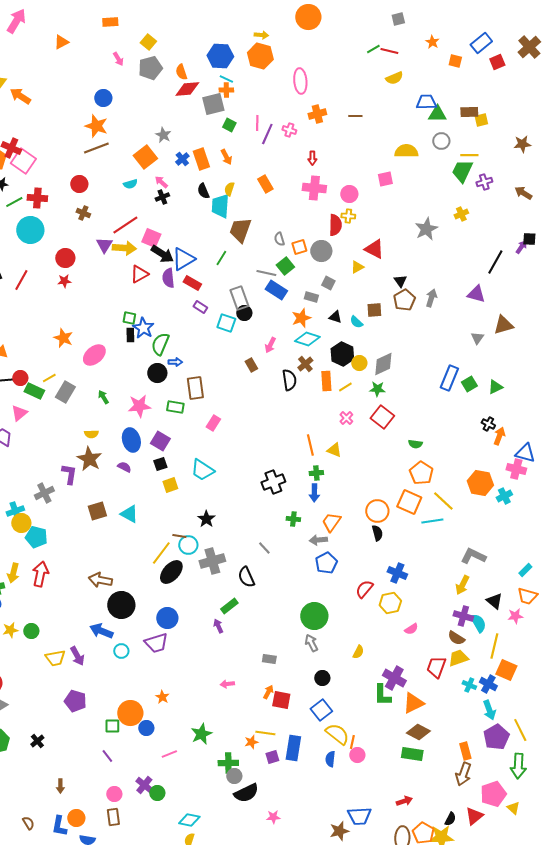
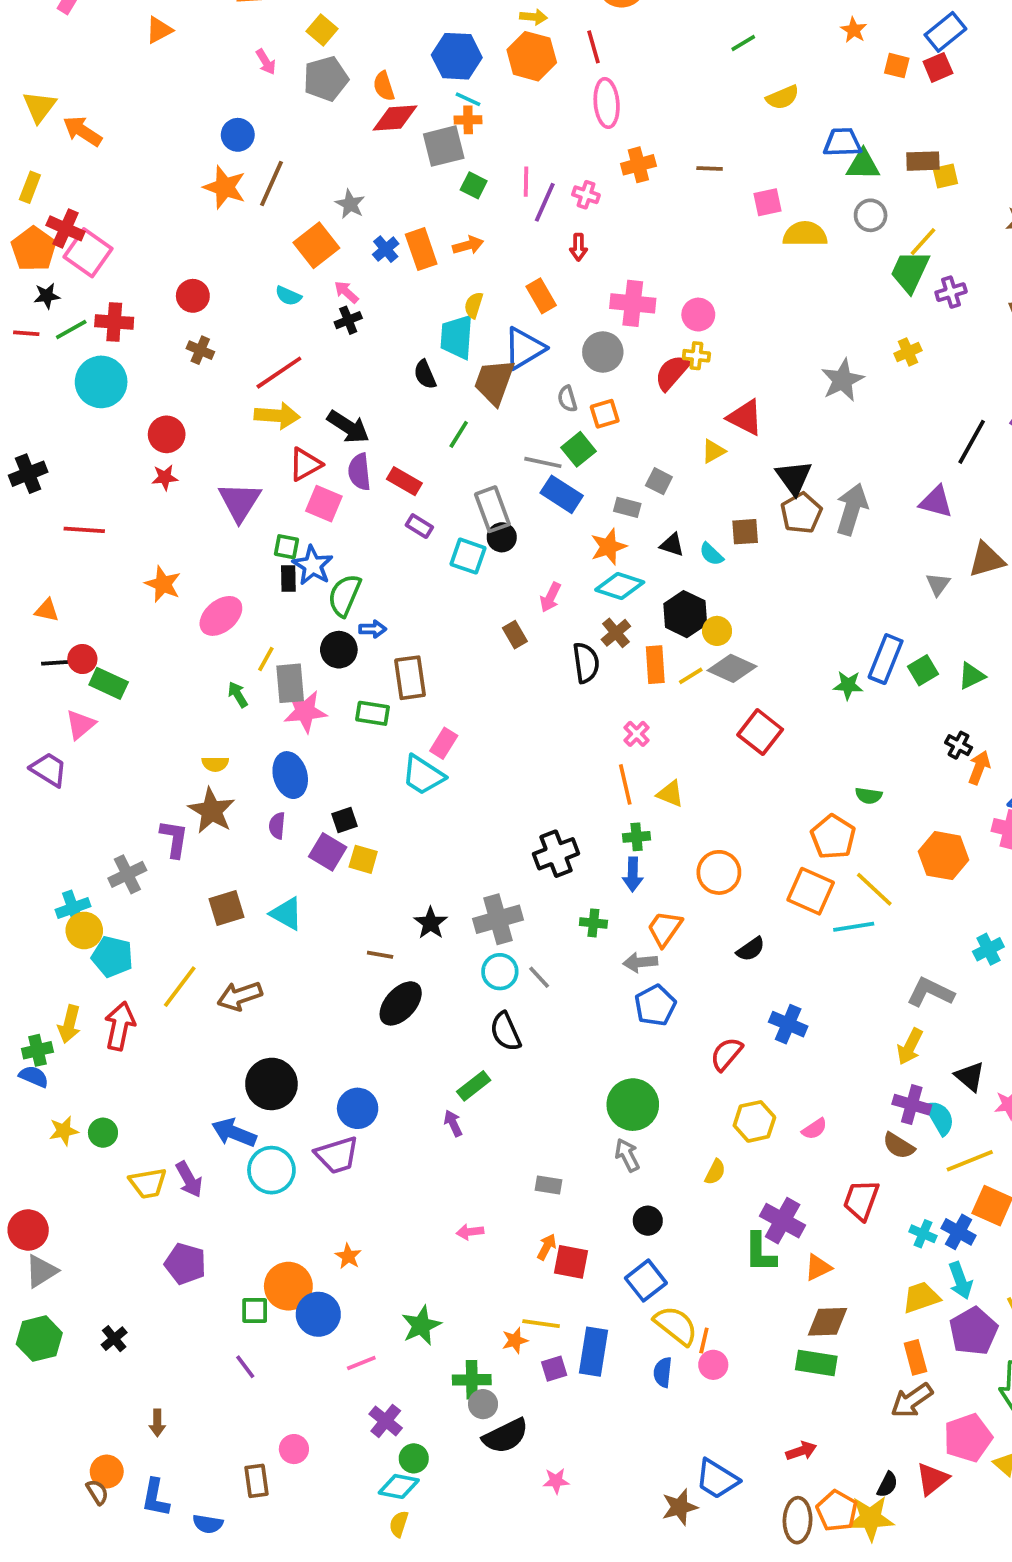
red line: (389, 51) -> (593, 47), moved, turned 60
red square: (497, 62) -> (938, 67), moved
brown line: (96, 148) -> (271, 184), moved, turned -45
yellow line: (469, 155) -> (923, 242), turned -48
orange arrow: (226, 157) -> (468, 245), turned -77
red arrow: (312, 158) -> (578, 247), moved
pink square: (385, 179) -> (768, 202), moved
cyan semicircle: (130, 184) -> (288, 296), turned 40
black semicircle: (203, 191) -> (425, 374), moved
red semicircle: (335, 225) -> (672, 373), turned -140
pink square: (151, 238) -> (324, 504), moved
purple triangle: (104, 245) -> (240, 502), moved, size x1.4
gray circle: (321, 251) -> (603, 352), moved
blue triangle: (183, 259) -> (524, 348), moved
red line: (21, 280) -> (84, 530), moved, turned 65
black triangle: (400, 281) -> (794, 477), size x1.5
gray arrow: (431, 298) -> (852, 509), size x1.5
gray diamond: (383, 364) -> (732, 668), moved, turned 50
yellow line: (49, 378) -> (266, 659), moved, turned -32
green star: (377, 389) -> (848, 685), moved
gray rectangle: (65, 392) -> (290, 683), moved, turned -35
pink cross: (346, 418) -> (637, 734), moved
purple square: (160, 441) -> (328, 852), moved
green semicircle: (415, 444) -> (869, 796), moved
purple semicircle: (124, 467) -> (277, 826), turned -112
cyan trapezoid: (202, 470) -> (423, 775), moved
yellow square: (170, 485) -> (363, 859), turned 35
cyan cross: (504, 496) -> (988, 949), moved
orange circle: (377, 511) -> (719, 872), moved
black semicircle: (377, 533) -> (751, 949), turned 70
cyan circle: (188, 545) -> (500, 972), moved
yellow line: (161, 553) -> (180, 987), moved
gray cross: (212, 561) -> (498, 919), moved
black ellipse: (171, 572) -> (401, 1003), moved
brown arrow: (100, 580) -> (240, 996), moved, turned -30
yellow hexagon: (390, 603) -> (754, 1121), moved
yellow line: (494, 646) -> (970, 1161), turned 55
cyan circle: (121, 651) -> (271, 1170), size x1.6
yellow trapezoid: (458, 658) -> (921, 1297), moved
orange triangle: (413, 703) -> (818, 1267), size x0.7
blue circle: (146, 728) -> (318, 1314), size x1.5
brown diamond: (418, 732) -> (827, 1322), turned -30
brown arrow: (463, 774) -> (912, 1400), turned 35
purple cross: (144, 785) -> (386, 1421), moved
green circle: (157, 793) -> (414, 1458), moved
pink circle: (114, 794) -> (294, 1449), moved
blue trapezoid: (359, 816) -> (717, 1479), turned 35
orange circle: (76, 818) -> (107, 1472), moved

